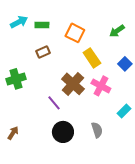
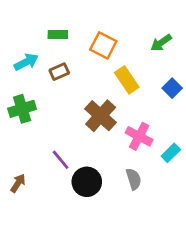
cyan arrow: (19, 22) -> (26, 62), moved
pink cross: (101, 86) -> (139, 136), moved
purple line: (54, 103) -> (61, 160), moved

